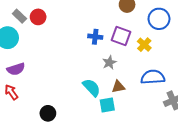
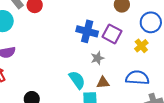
blue cross: (95, 37) -> (87, 31), size x1.5
yellow cross: (144, 45) -> (141, 46), moved

